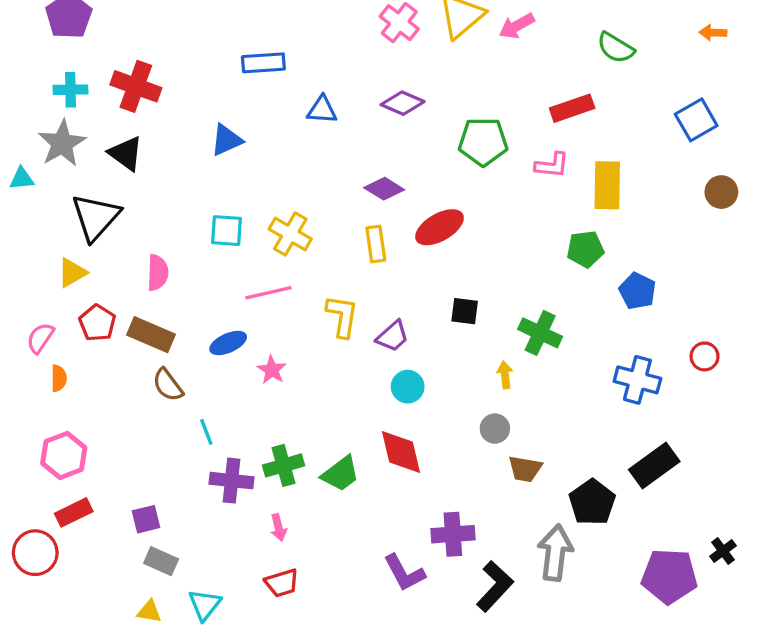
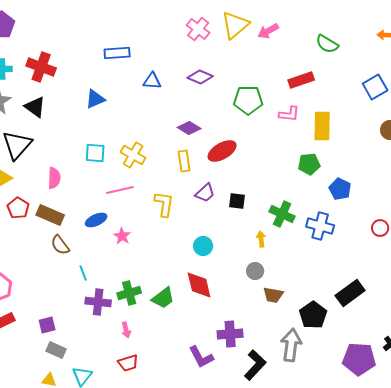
purple trapezoid: (393, 336) -> (205, 193), moved
blue cross: (637, 380) -> (320, 226), moved

